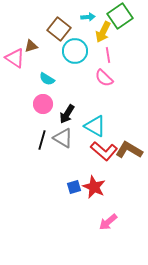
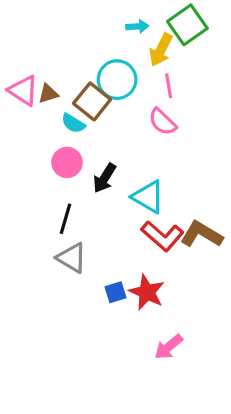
brown square: (59, 29) -> (92, 101), moved
brown triangle: (31, 46) -> (48, 94), moved
gray triangle: (63, 138) -> (72, 258), moved

